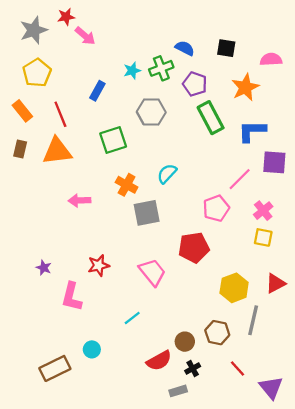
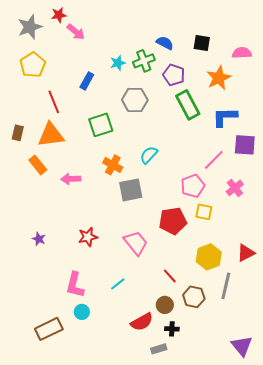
orange rectangle: (22, 111) -> (38, 165), moved
yellow square: (263, 237) -> (204, 212), moved
pink L-shape: (72, 297) -> (75, 285), moved
black cross: (193, 368) -> (172, 329), turned 32
red line: (237, 368) -> (170, 276), moved

